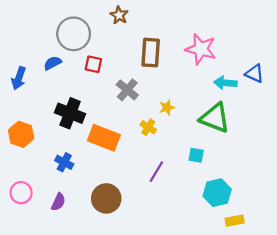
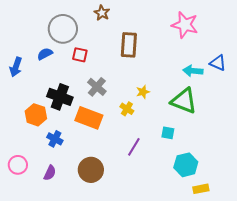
pink star: (201, 49) -> (185, 25), moved
gray cross: (127, 90) -> (97, 87), moved
orange hexagon: (21, 134) -> (36, 115), moved

